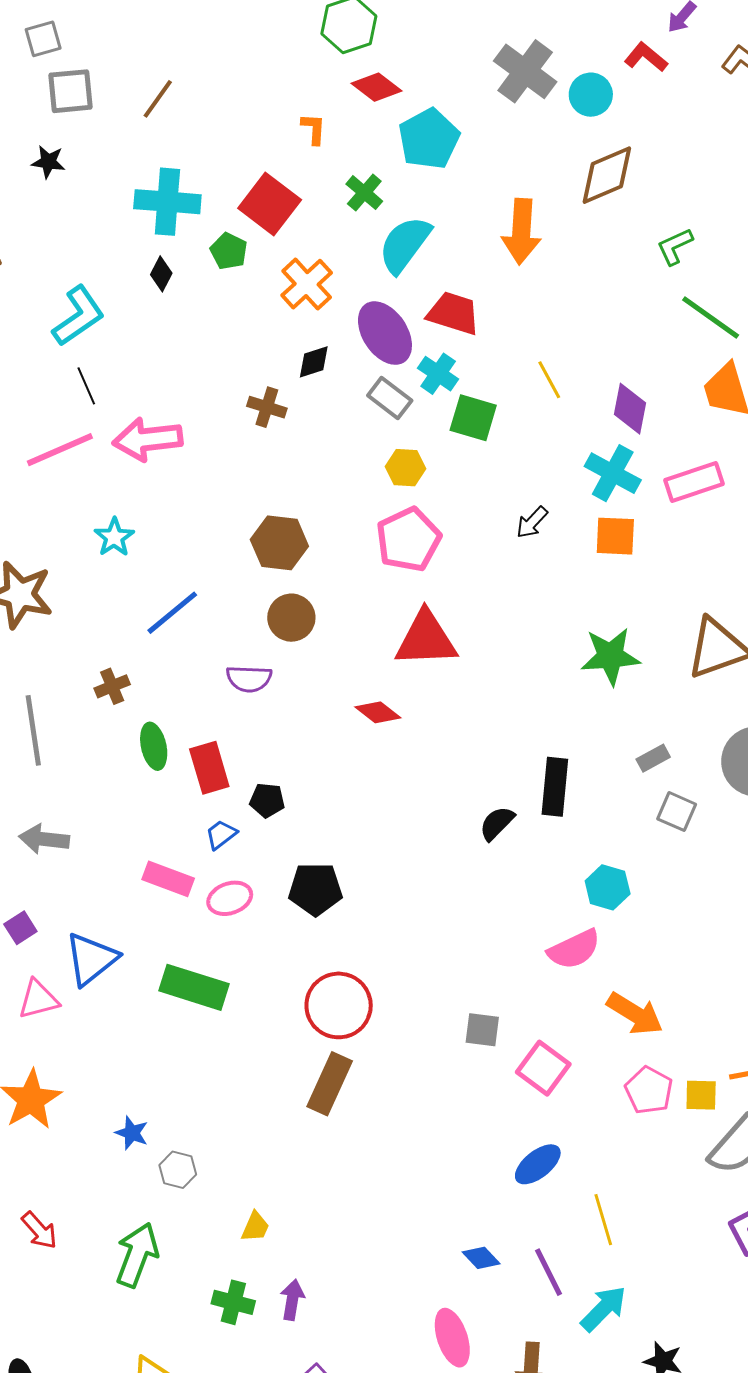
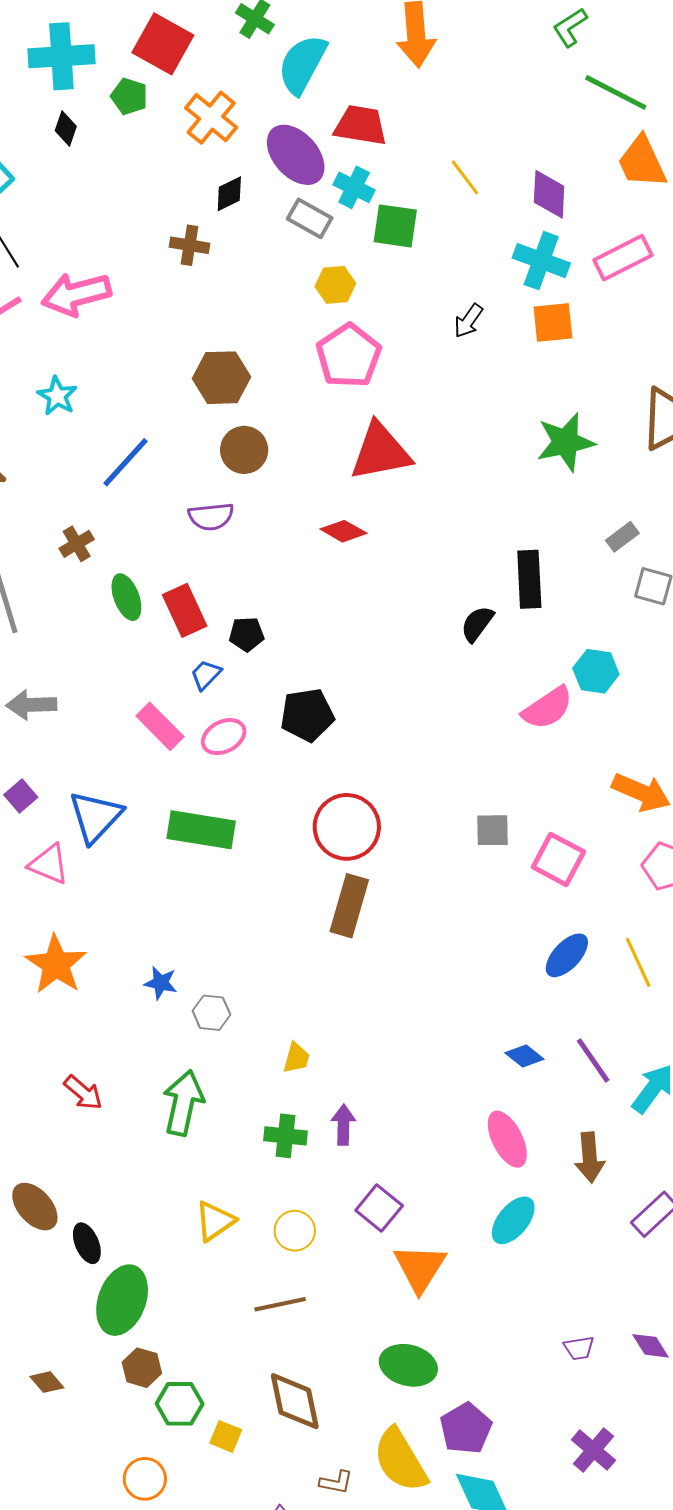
pink rectangle: (168, 879) -> (160, 726), turned 33
pink semicircle: (574, 949) -> (547, 708), moved
pink triangle: (38, 999) -> (49, 864), turned 45
yellow line: (603, 1220) -> (638, 962), moved

